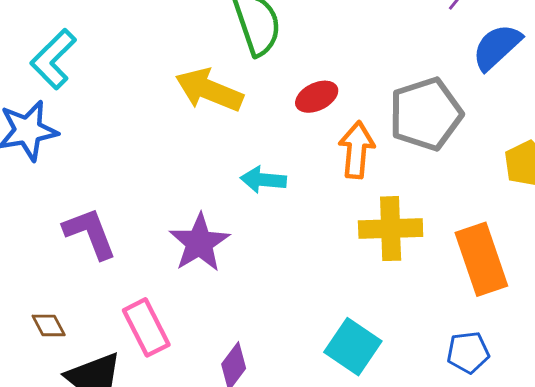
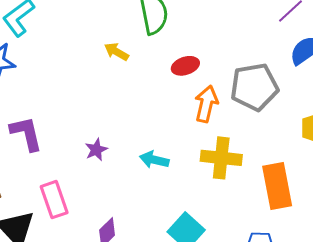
yellow arrow: (209, 90) -> (116, 52), size x0.6
cyan arrow: (263, 180) -> (154, 160), moved
purple star: (199, 243) -> (96, 150), size x0.6

